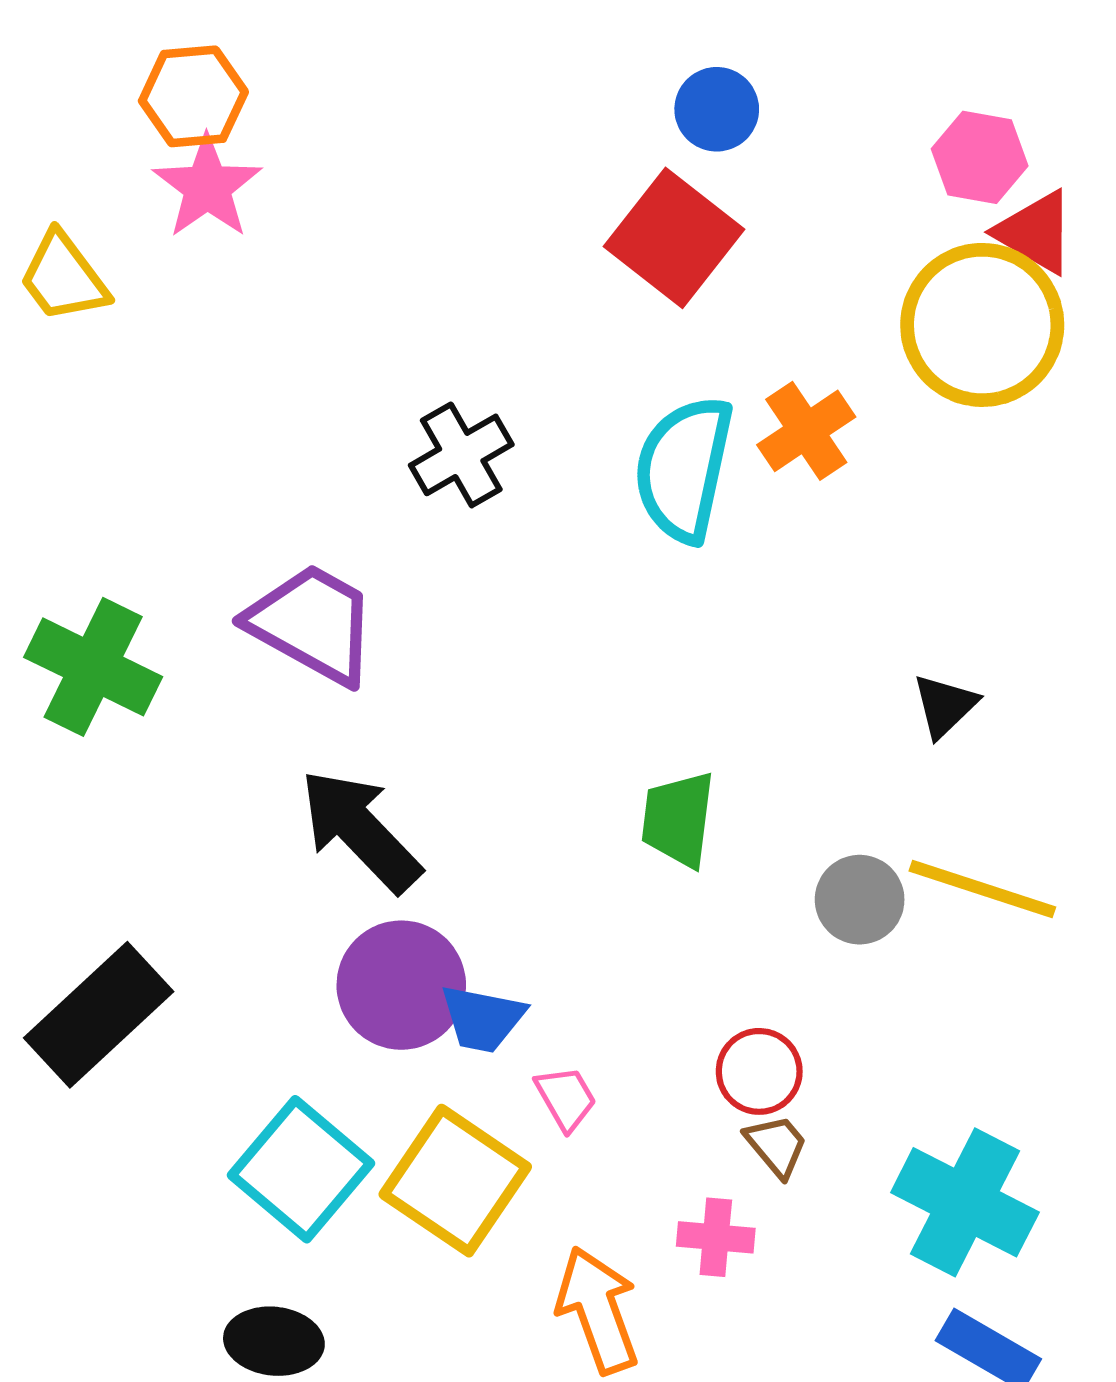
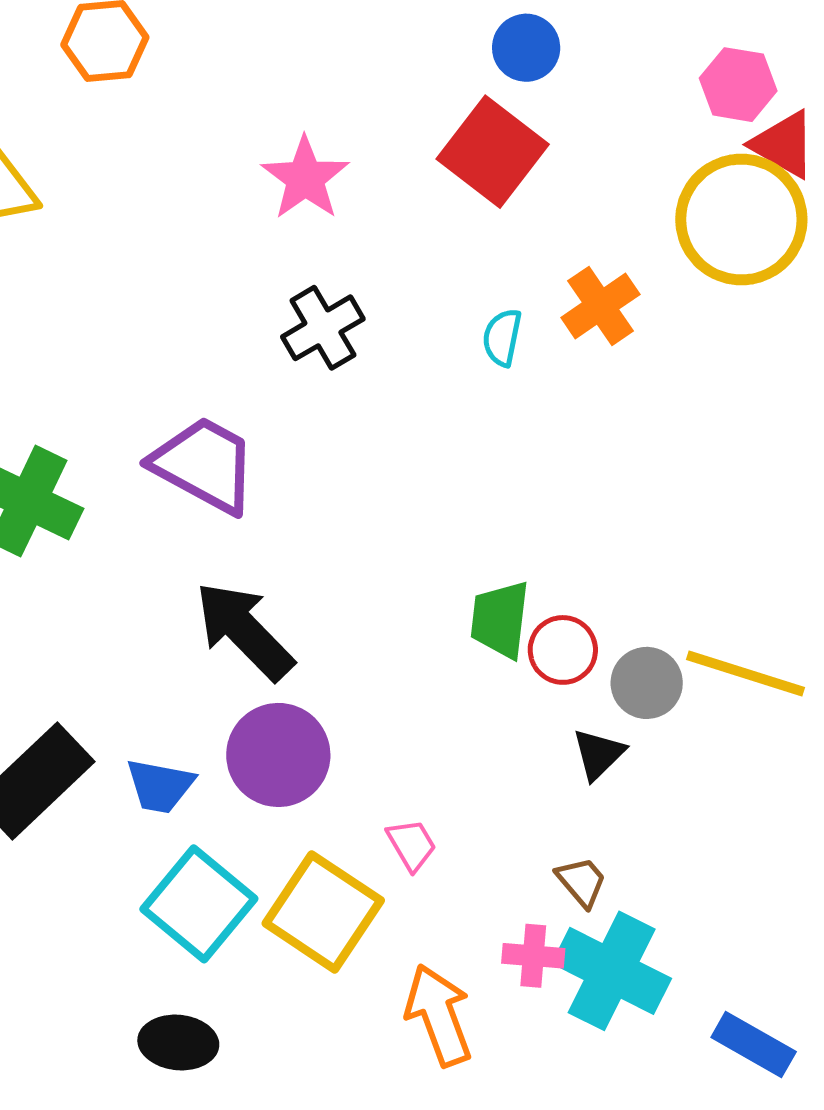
pink star: (207, 187) -> (305, 178), moved
cyan semicircle: (684, 469) -> (502, 337), size x0.5
black triangle: (945, 706) -> (598, 754), moved
blue trapezoid: (483, 1019) -> (160, 786), moved
red circle: (759, 1071) -> (563, 650), moved
cyan cross: (965, 1202) -> (612, 971), moved

